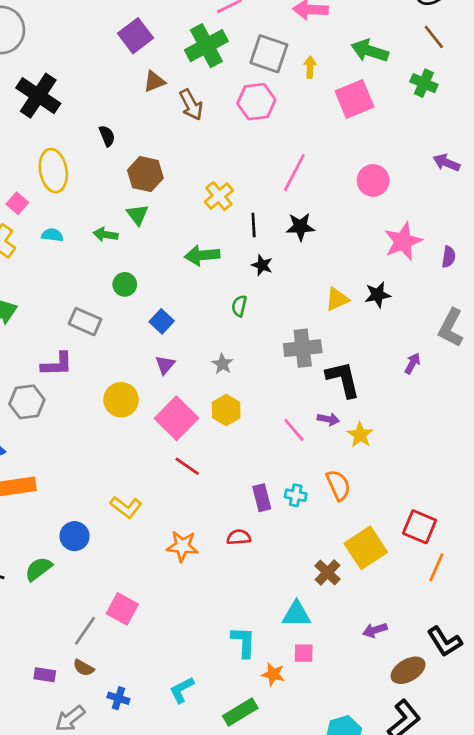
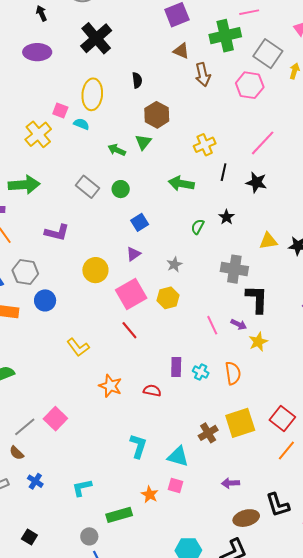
brown triangle: (154, 81) -> (181, 51), turned 30
pink square: (17, 203) -> (60, 111), turned -35
cyan semicircle: (52, 235) -> (81, 124), moved
black star: (262, 265) -> (227, 217), moved
gray rectangle: (85, 322) -> (88, 187), moved
gray hexagon: (27, 402) -> (25, 272), moved
blue circle: (75, 536) -> (45, 300), moved
cyan L-shape: (244, 642) -> (138, 446), moved

